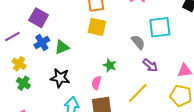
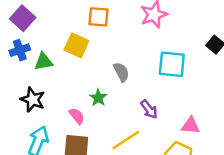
yellow square: (97, 27) -> (76, 45), moved
gray semicircle: (138, 42) -> (121, 72), moved
pink semicircle: (96, 83) -> (77, 116), turned 112

